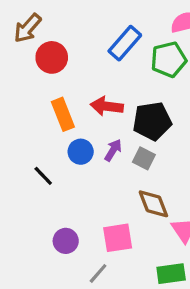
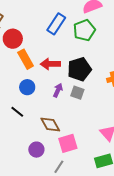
orange rectangle: (63, 114) -> (26, 59), moved
blue circle: (81, 152) -> (27, 87), moved
brown diamond: (153, 204) -> (50, 124), moved

